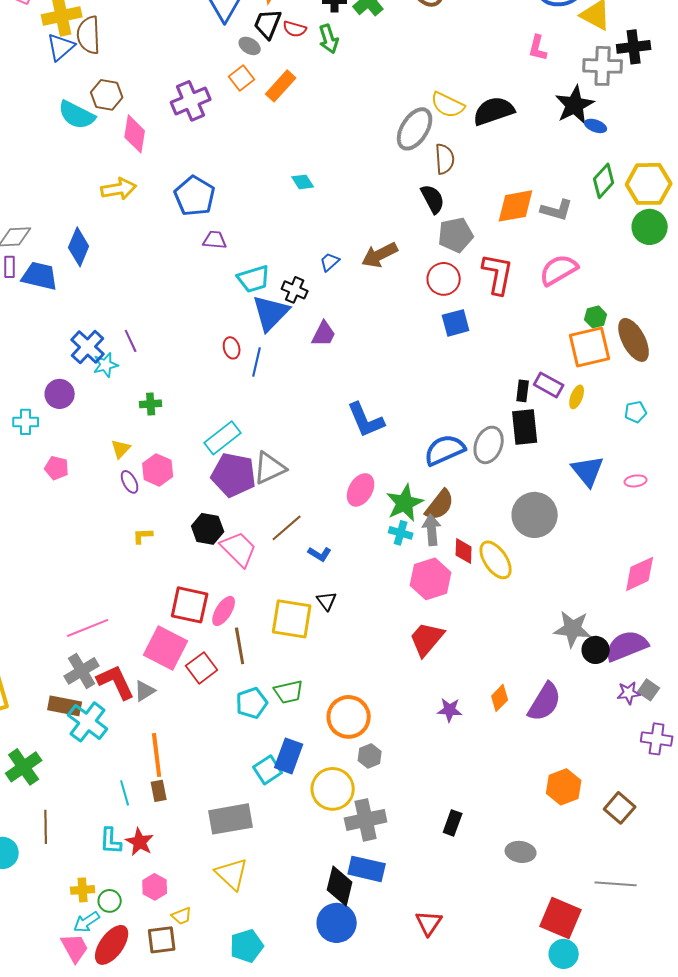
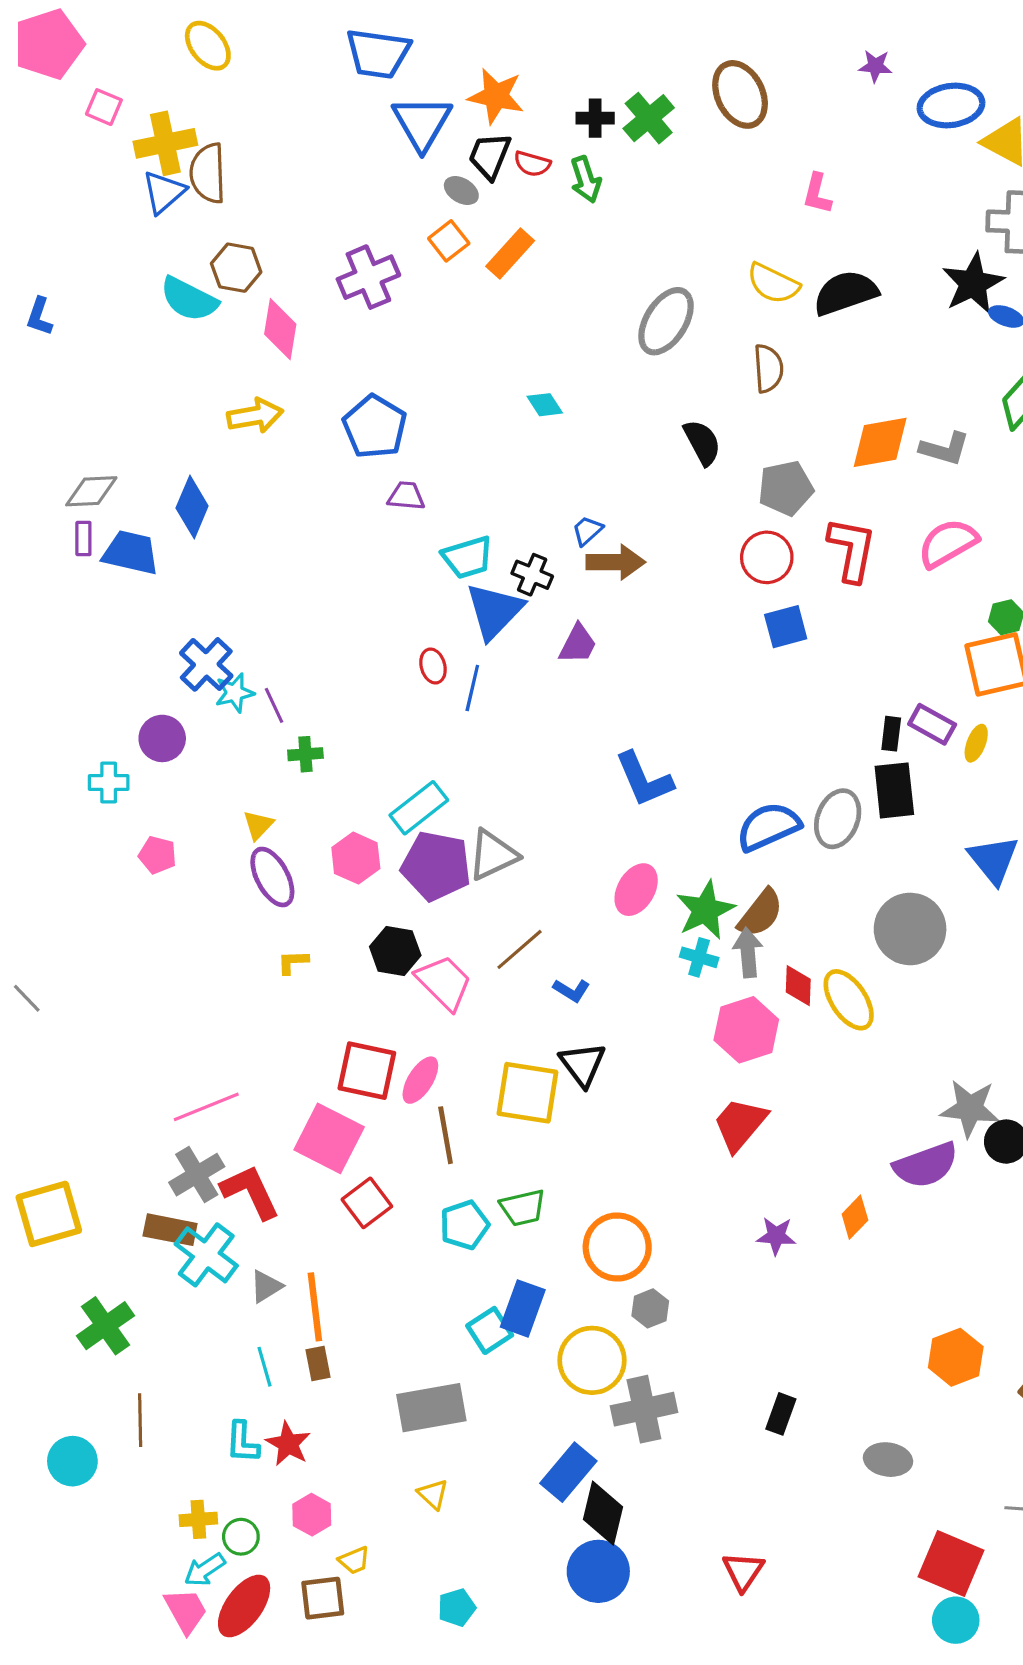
pink L-shape: (538, 48) -> (817, 194), moved
gray ellipse: (415, 129) -> (666, 321), moved
black semicircle: (433, 199) -> (702, 442), moved
brown arrow: (380, 255) -> (616, 562), moved, turned -153
purple line: (131, 341) -> (274, 705), moved
pink hexagon: (158, 470) -> (356, 858), moved
purple ellipse: (130, 482) -> (272, 877), size x1.6
black triangle: (327, 601) -> (583, 1064), size x1.5
red square: (202, 668) -> (367, 1203), moved
gray triangle: (145, 691) -> (266, 1286), moved
purple semicircle: (545, 702) -> (926, 1165), moved, turned 39
blue rectangle: (367, 869) -> (568, 1472), moved, turned -63
yellow triangle: (232, 874) -> (433, 1494), size x0.6
cyan pentagon: (247, 946) -> (457, 1608), size x0.7

